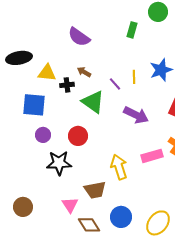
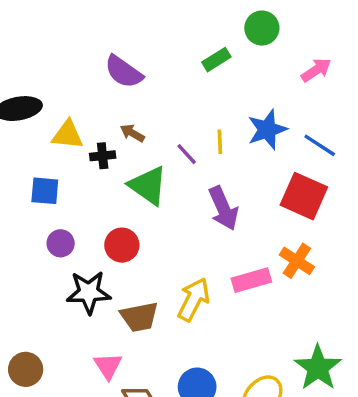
green rectangle: (132, 30) -> (216, 60), turned 42
blue square: (34, 105) -> (45, 191), size x0.7
purple arrow: (136, 115) -> (223, 208), turned 40
yellow arrow: (119, 167) -> (194, 299), turned 45
brown trapezoid: (95, 190) -> (139, 317), moved

